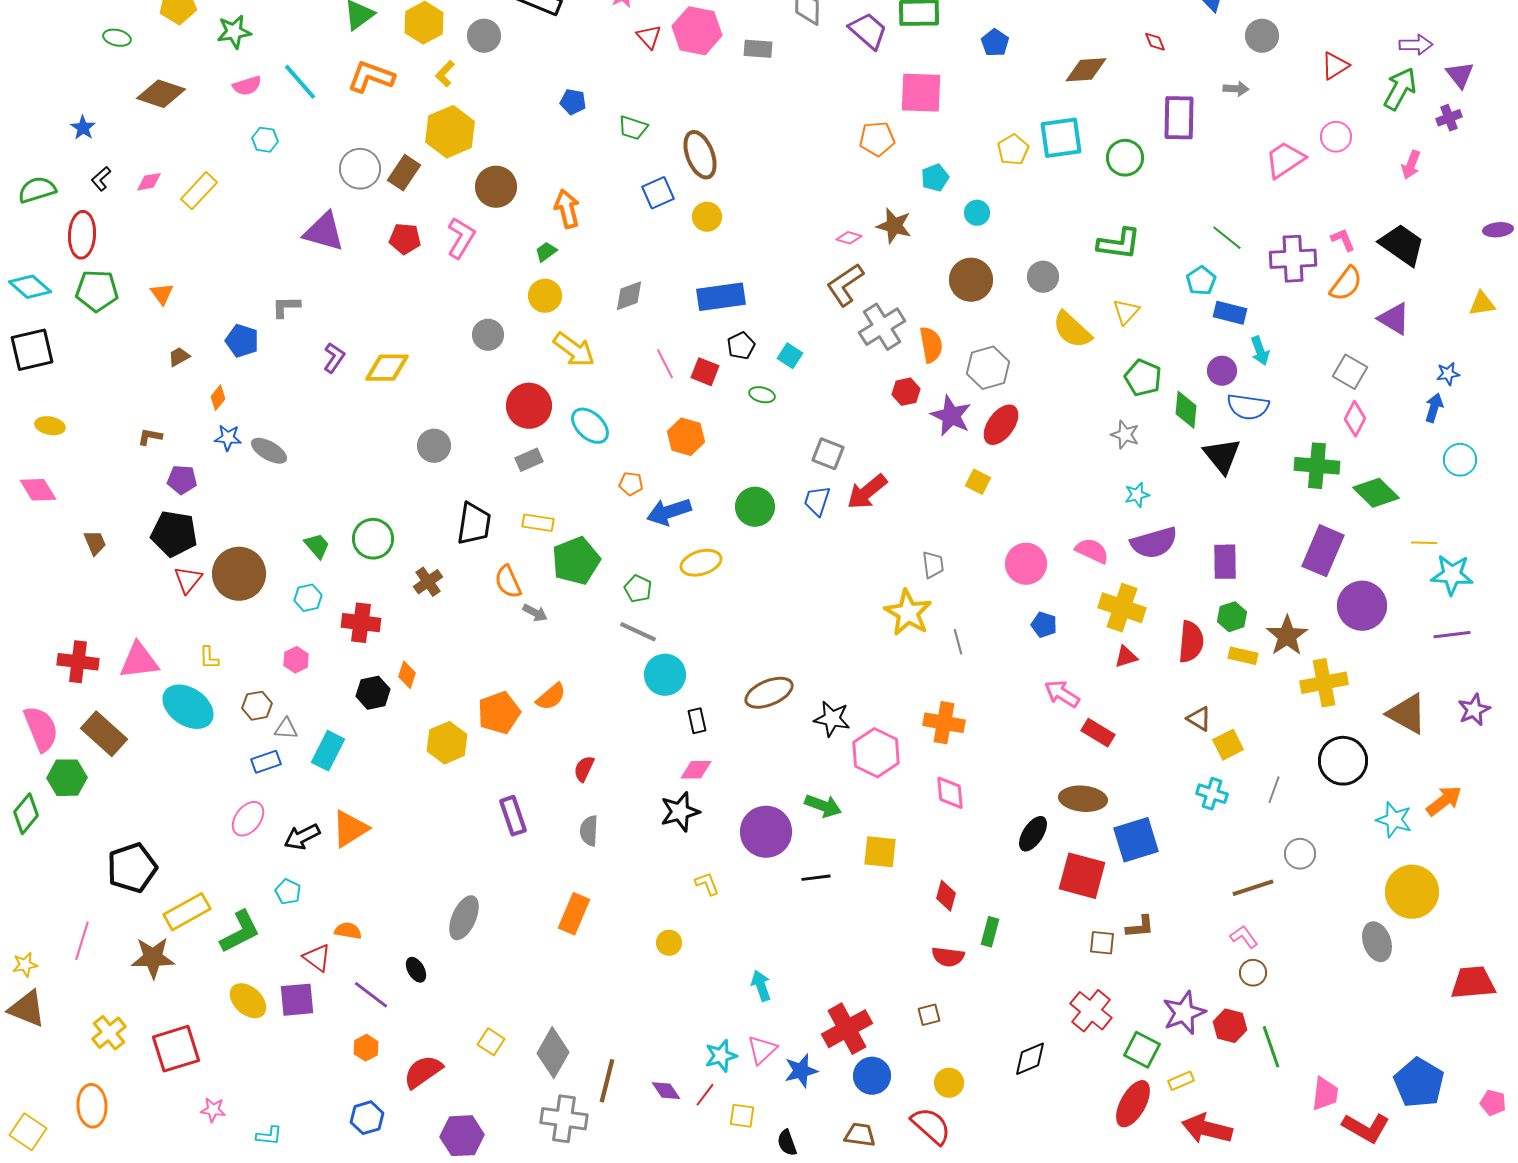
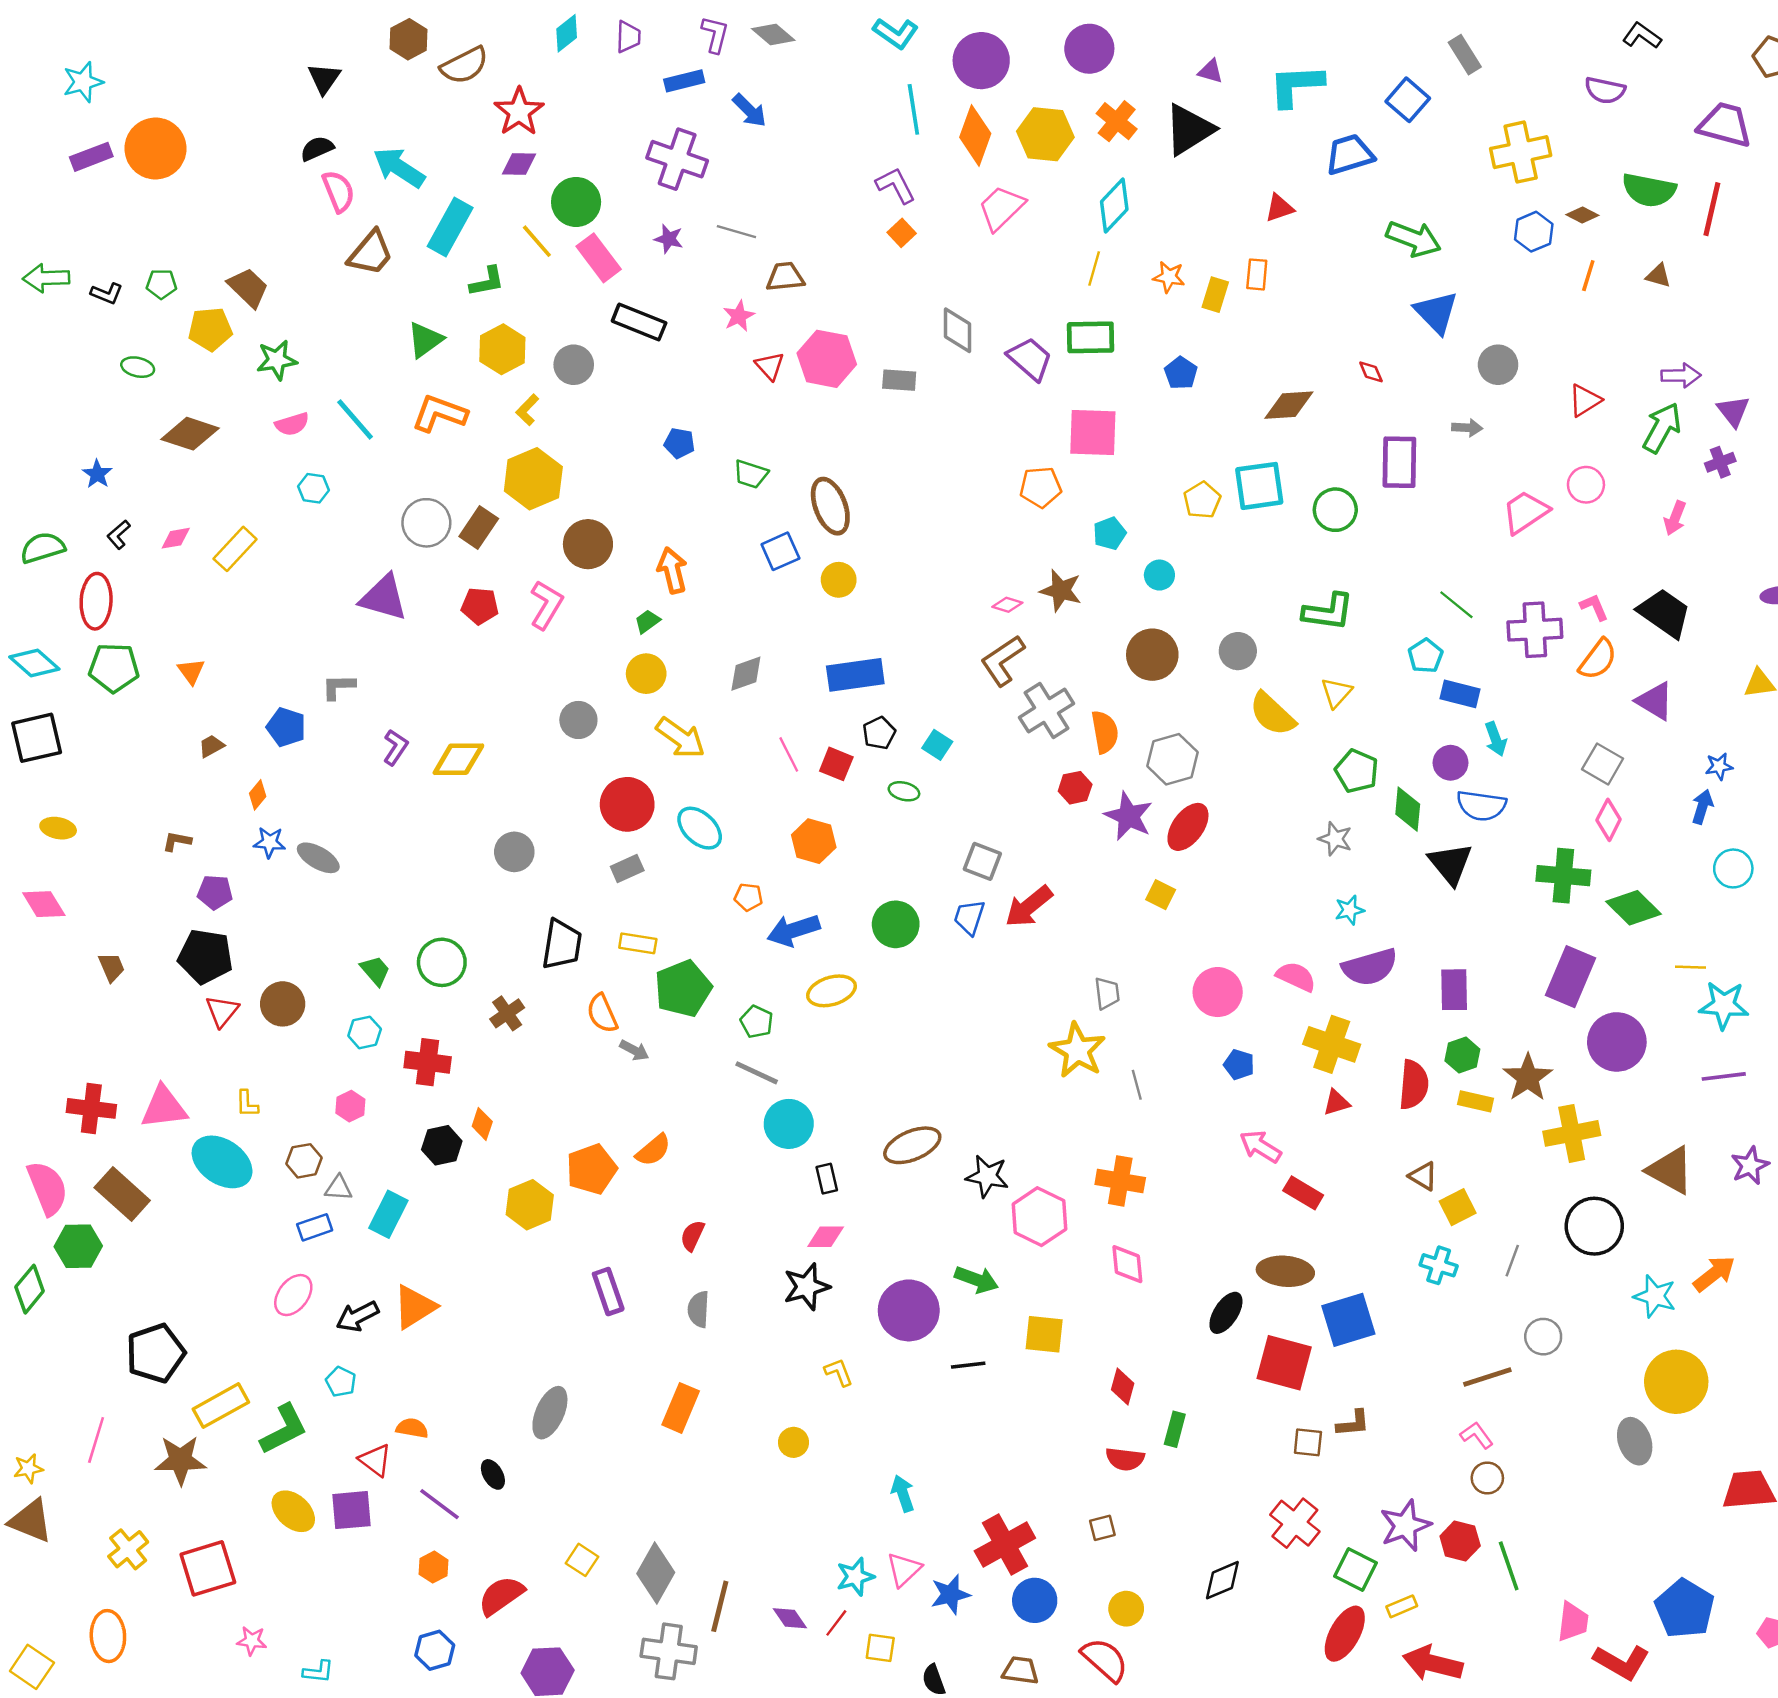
brown circle: (239, 574) -> (283, 1004), size x0.7

